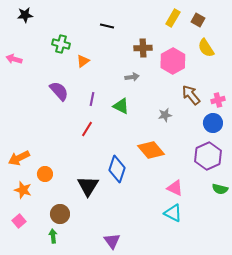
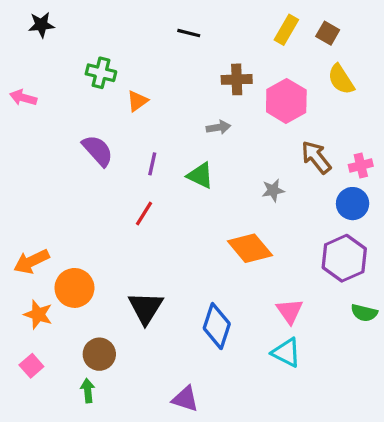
black line: (107, 26) -> (189, 33), moved
blue diamond: (117, 169) -> (217, 326), moved
orange circle: (45, 174) -> (74, 288), size x1.5
pink triangle: (175, 188) -> (290, 311), turned 30
purple triangle: (112, 241) -> (185, 399), turned -36

